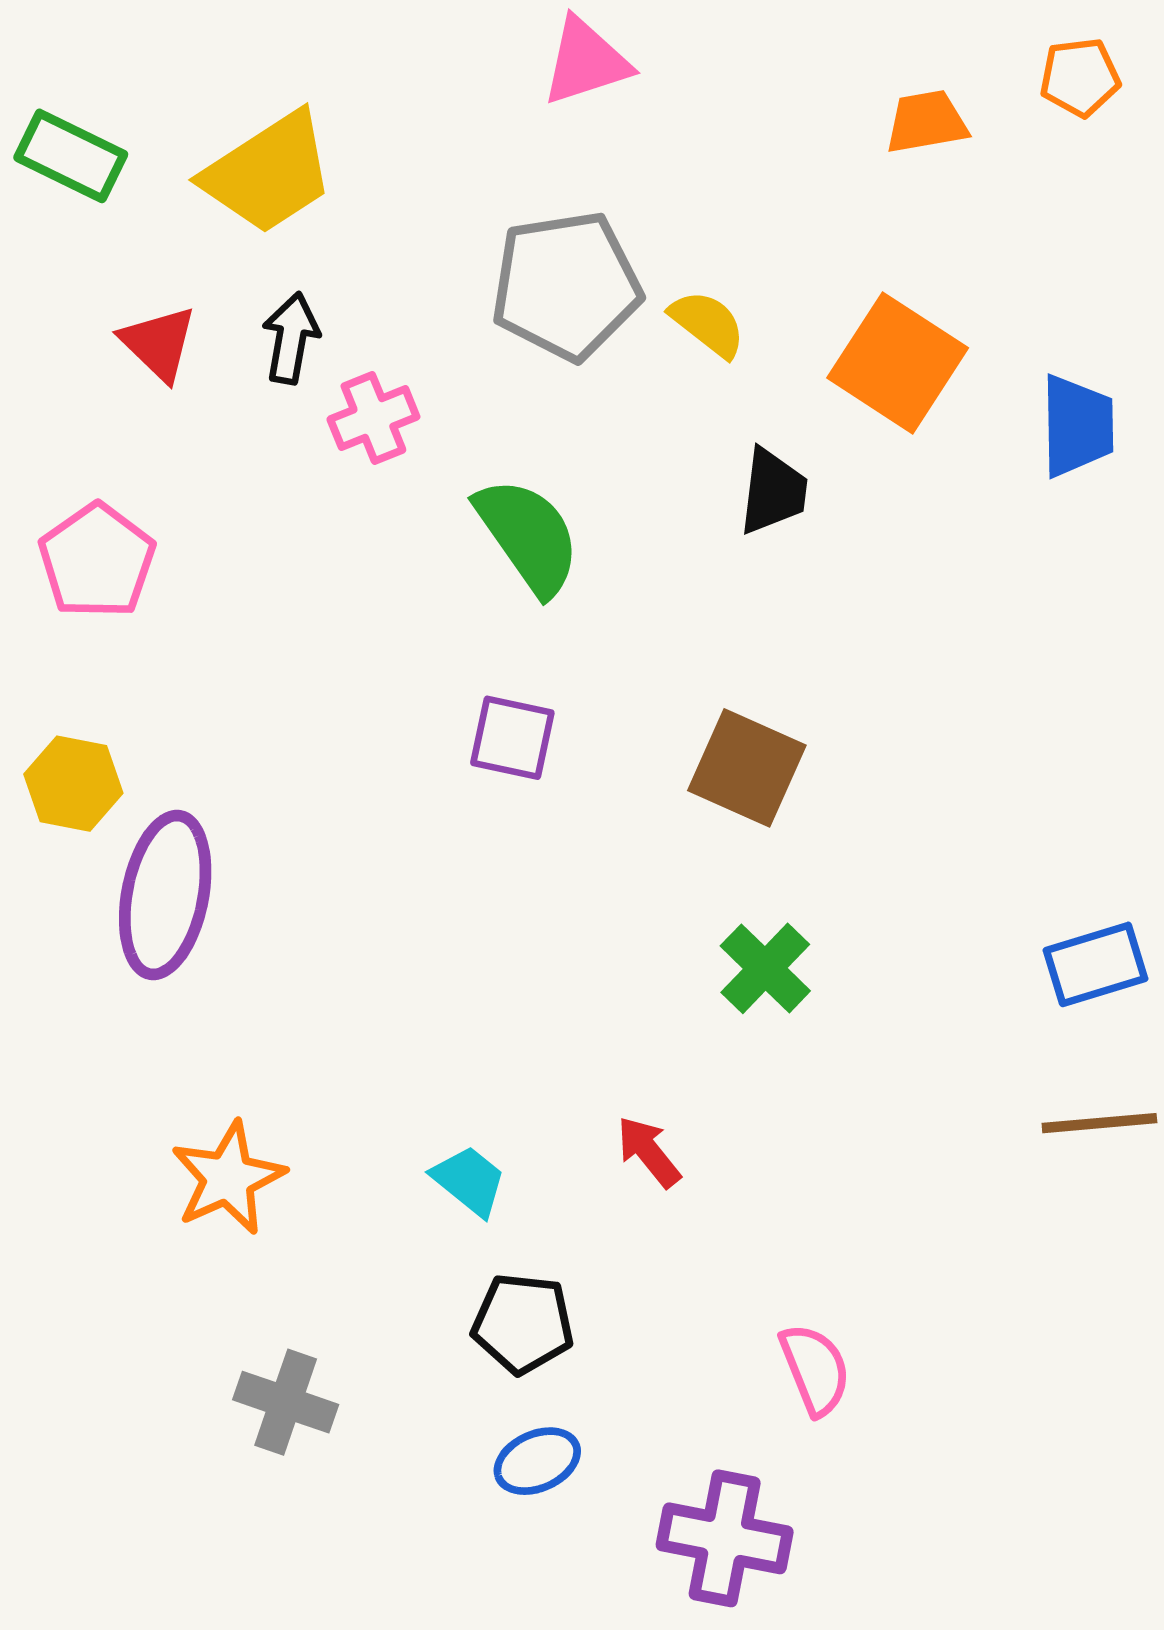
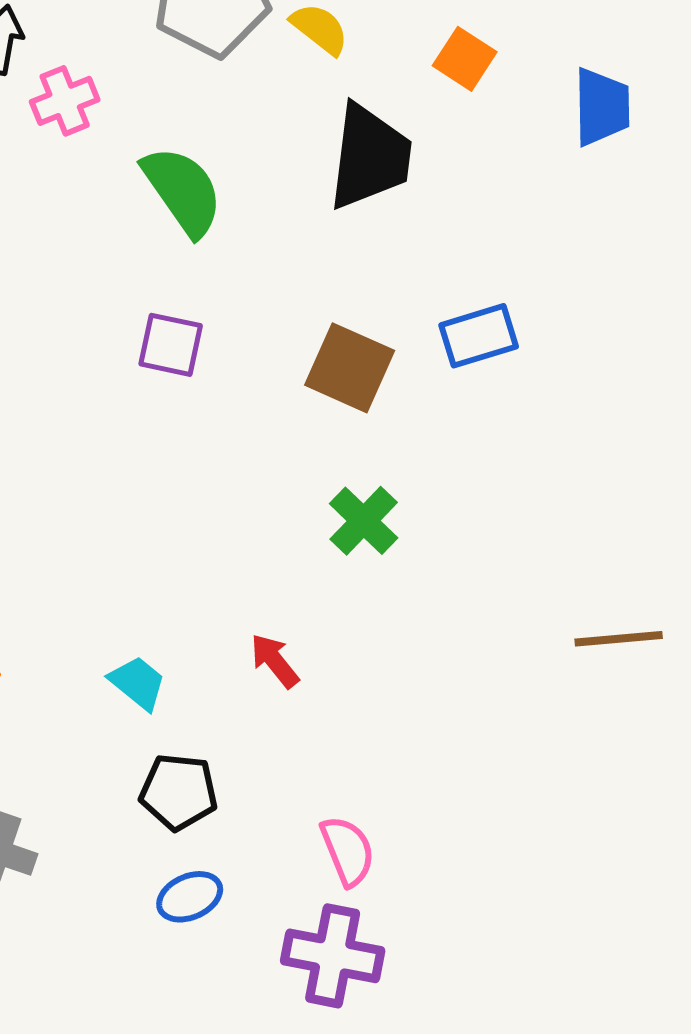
orange square: (898, 363) -> (465, 59), size x0.6
black trapezoid: (773, 491) -> (370, 157), size x1.6
blue rectangle: (1095, 964) -> (479, 336), moved
pink semicircle: (815, 1369) -> (348, 851), moved

